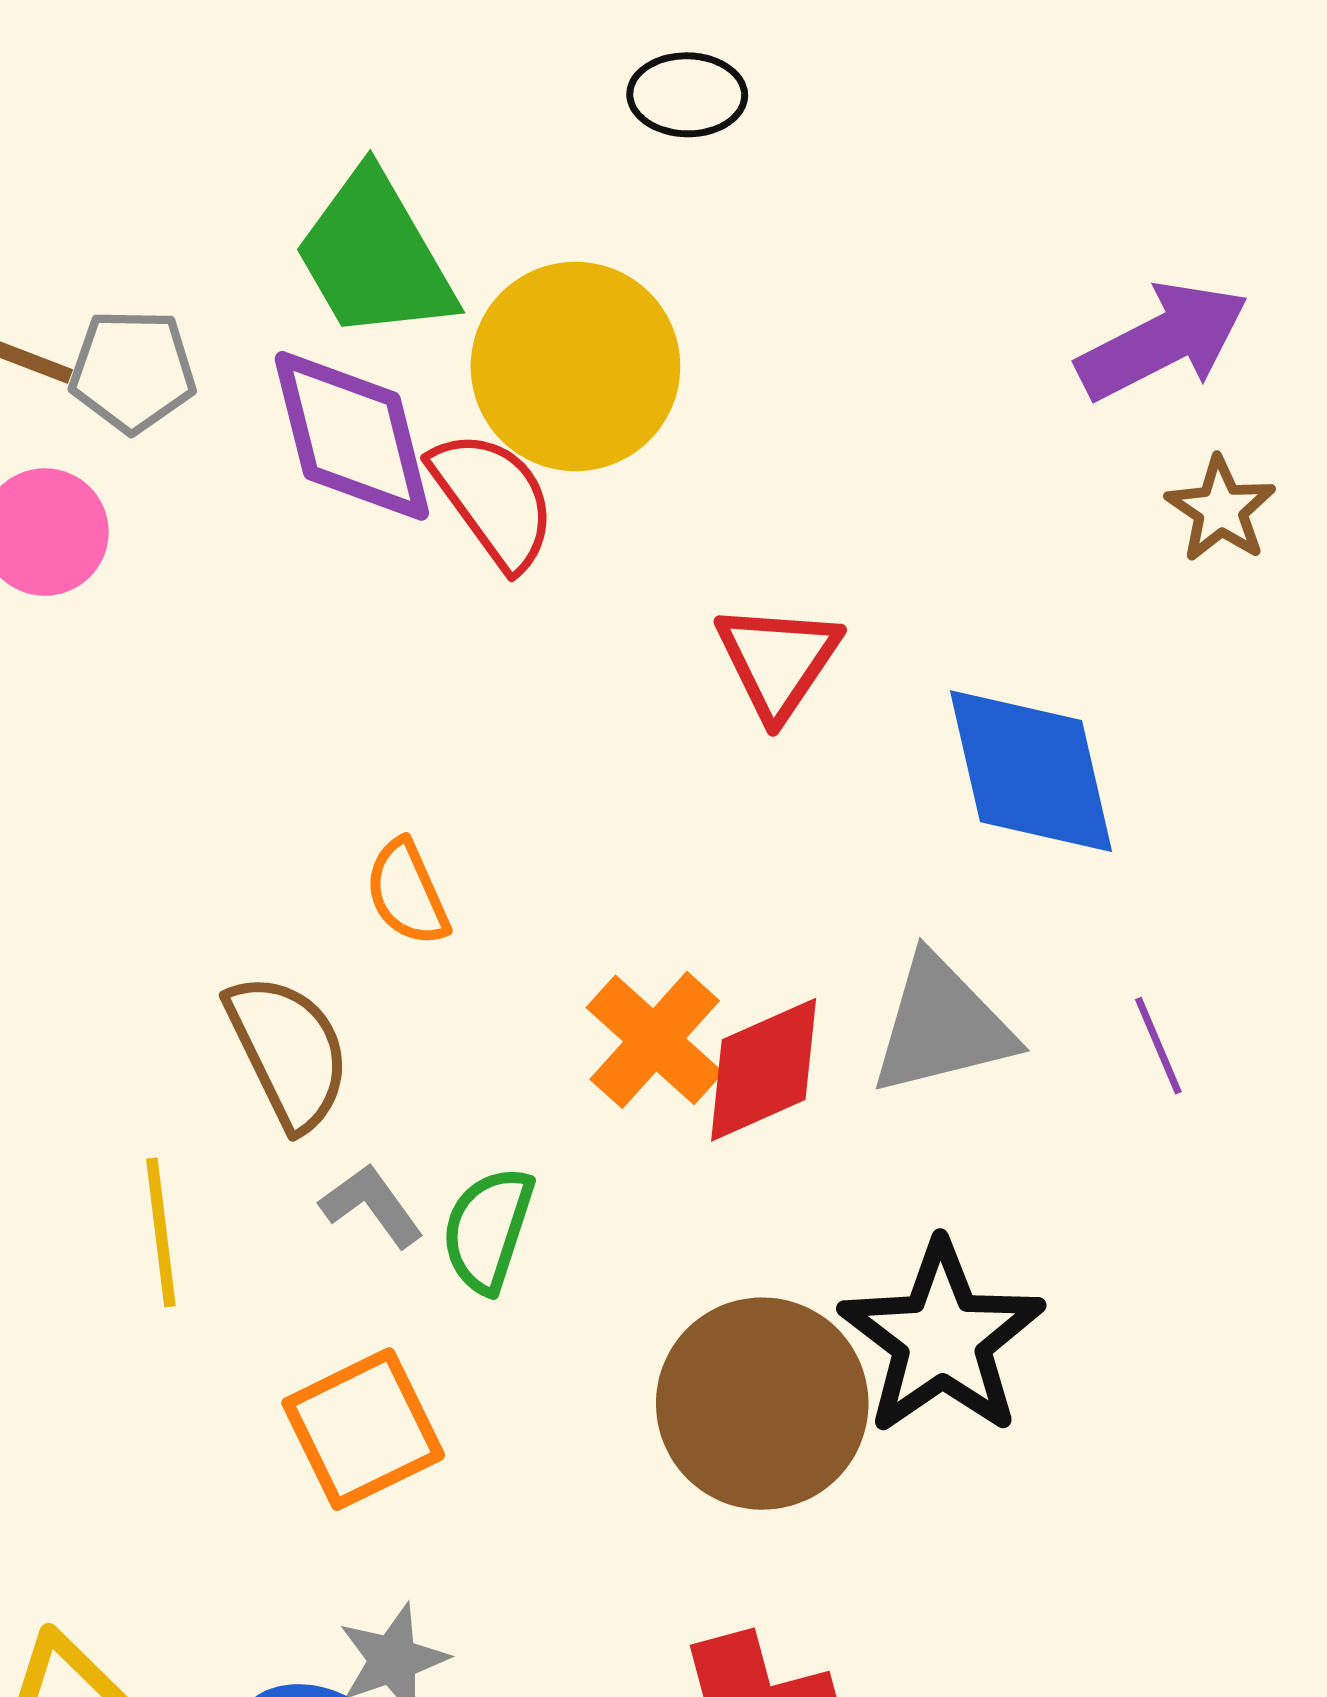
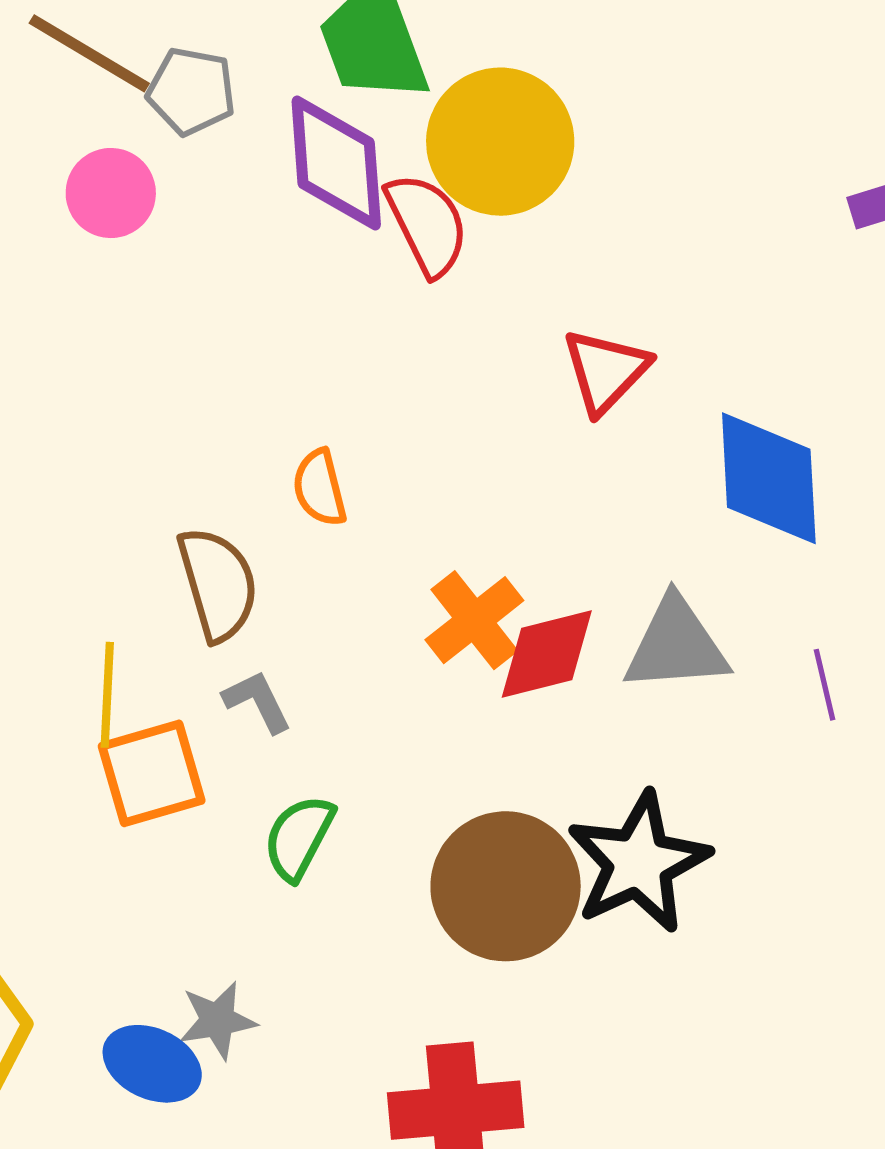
green semicircle: (488, 1230) -> (299, 837), moved
orange square: (363, 1429) -> (152, 773), moved

